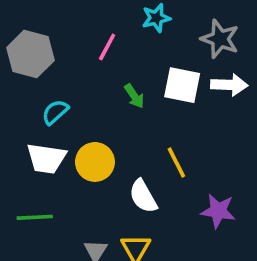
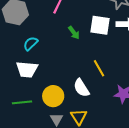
yellow circle: (95, 162) -> (53, 96), moved

